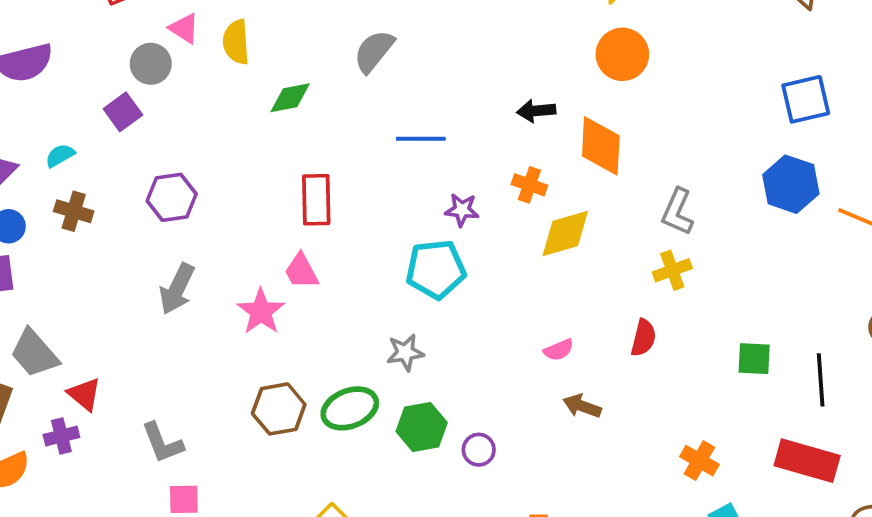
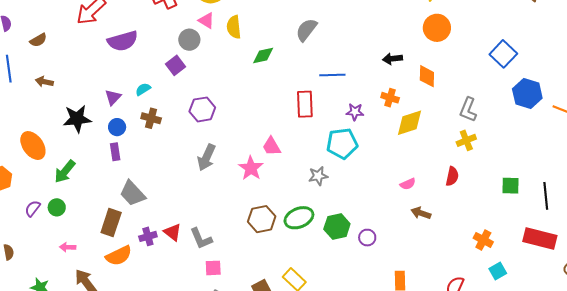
blue square: (806, 99) -> (503, 54), moved, turned -32
orange diamond: (601, 146) -> (427, 76), size x0.7
red rectangle: (316, 200) -> (305, 104), moved
gray star: (405, 352) -> (318, 176), moved
red triangle: (84, 394) -> (173, 232), moved

